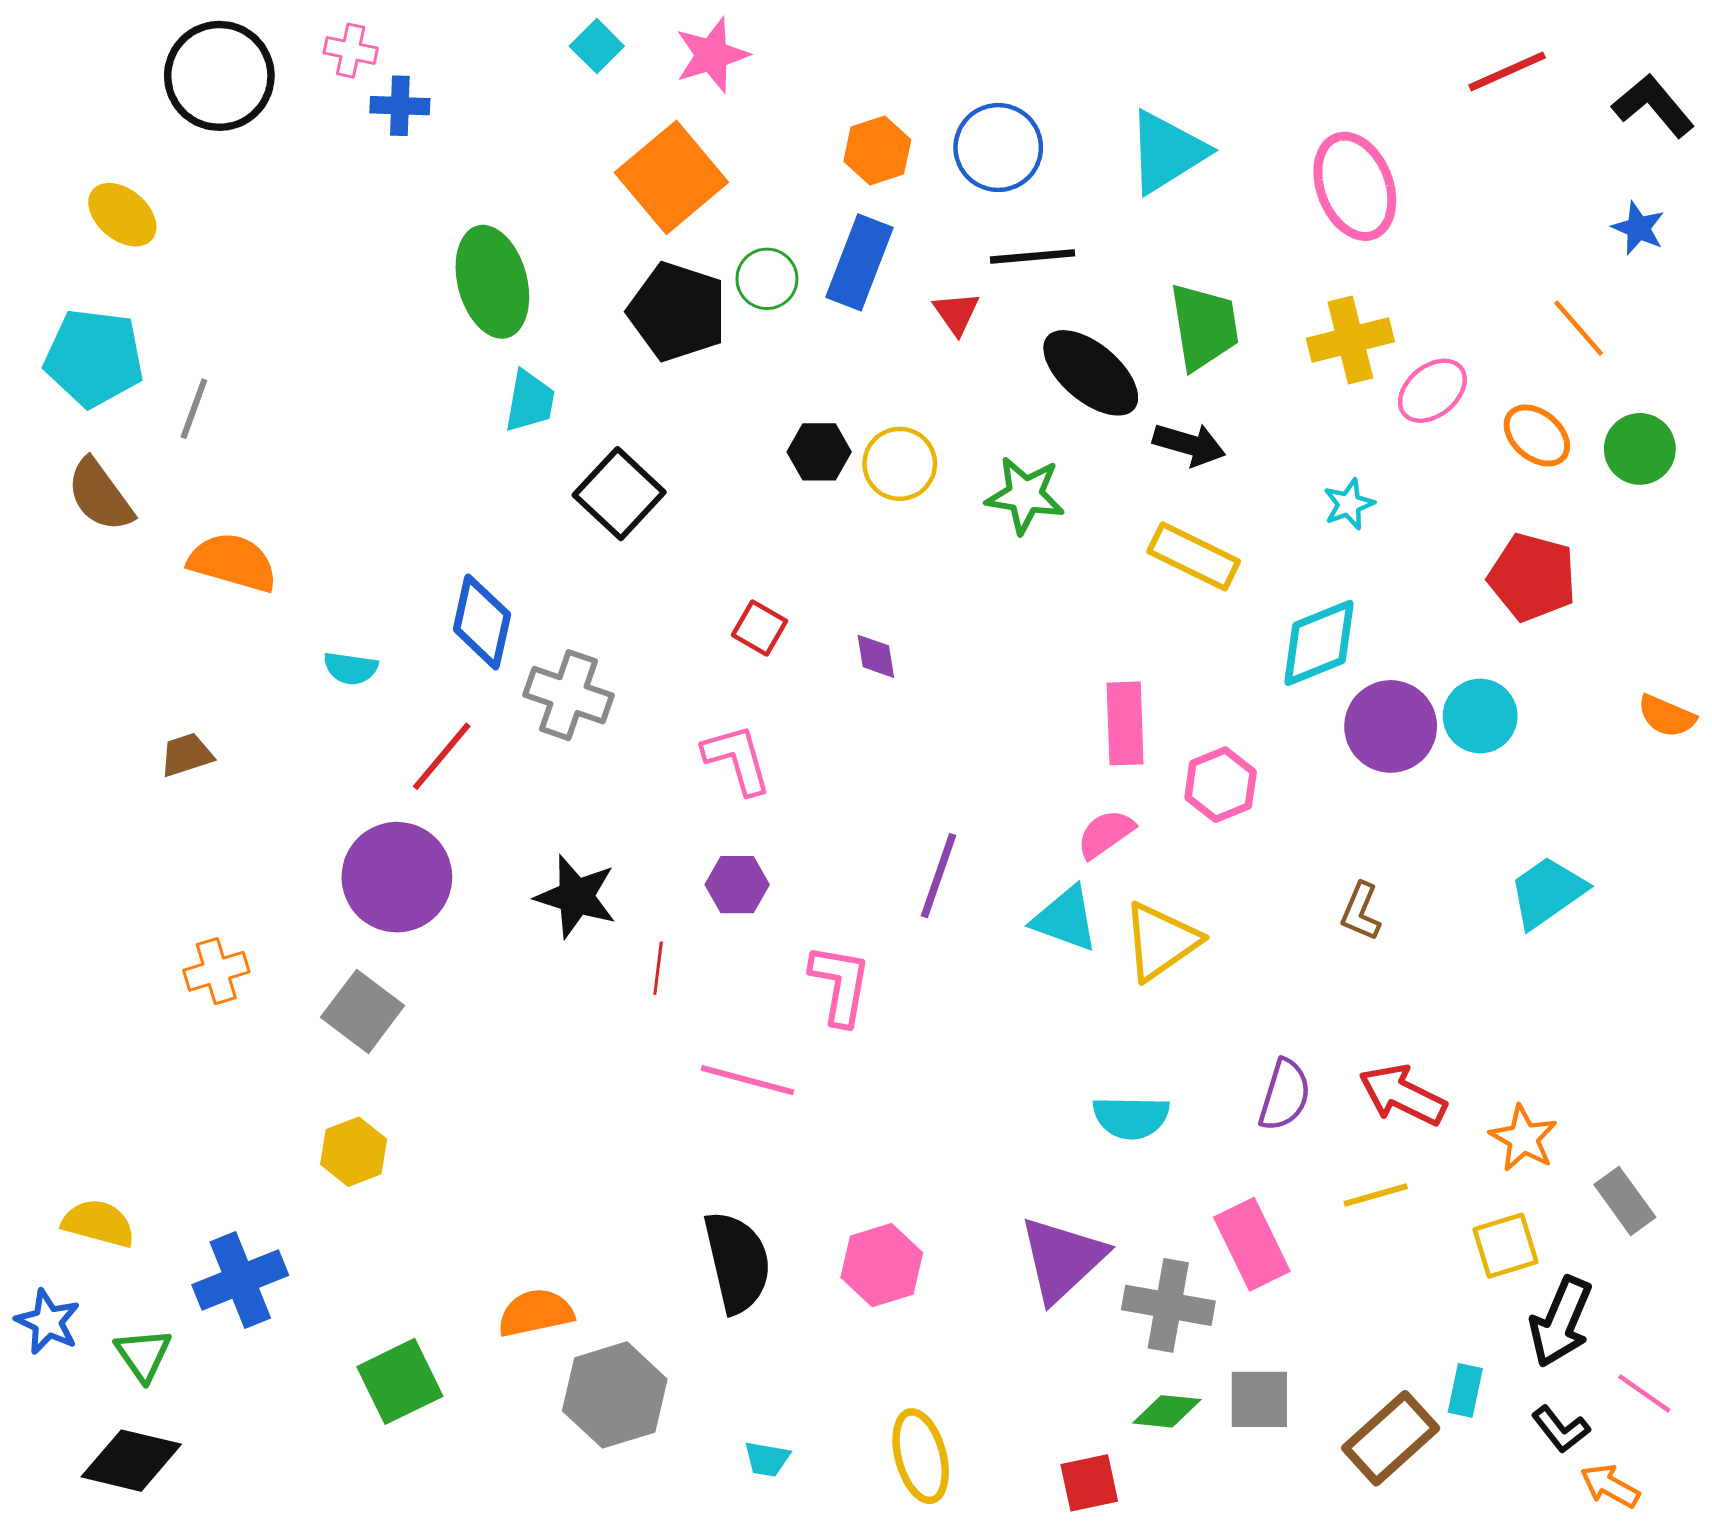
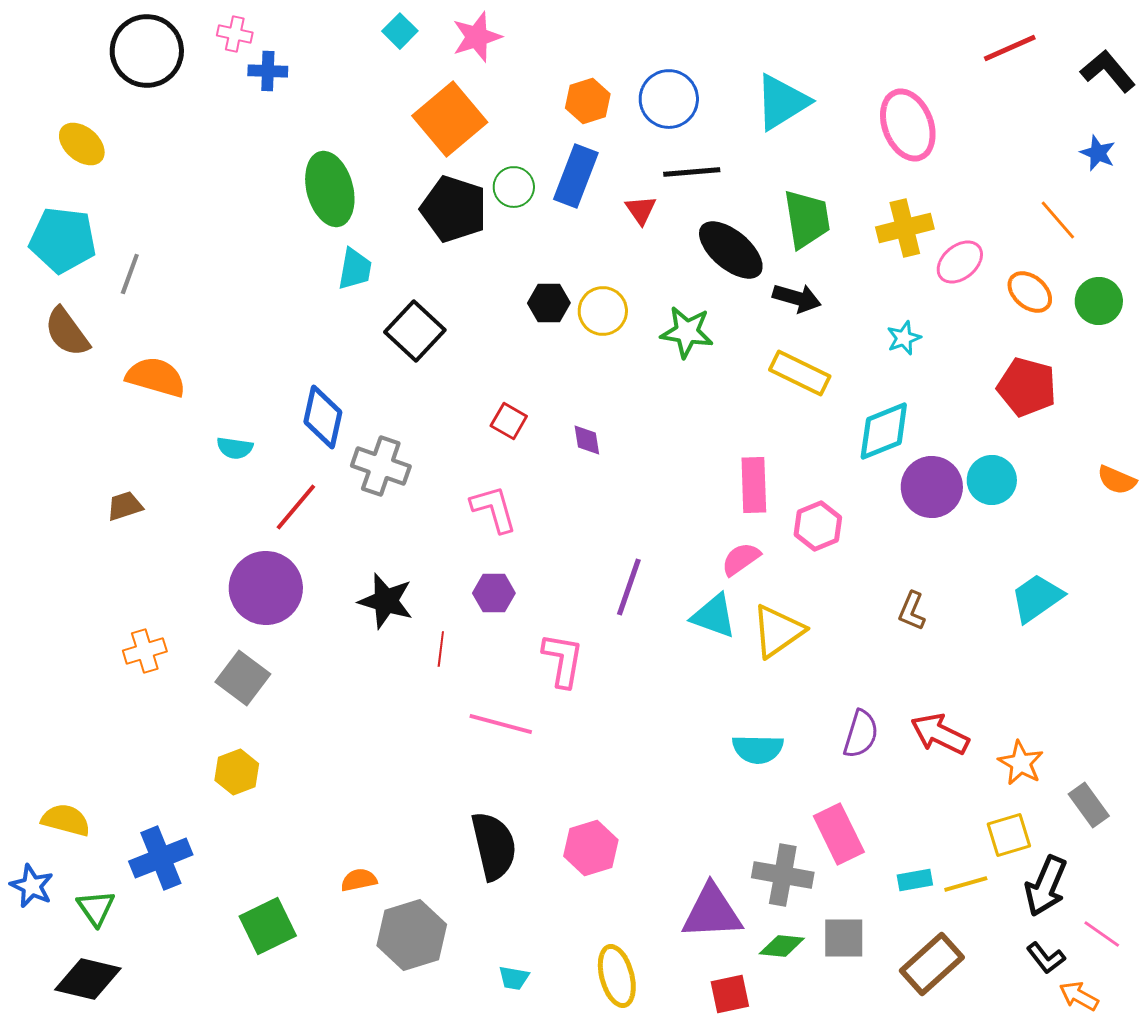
yellow line: (1376, 1195) -> (966, 884), moved
purple triangle: (1062, 1259) -> (712, 912), moved, turned 40
orange semicircle: (536, 1313) -> (359, 880), size x0.7
cyan rectangle: (1465, 1390) -> (915, 880), moved, turned 68

